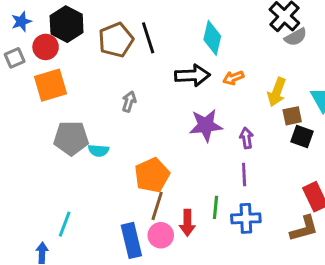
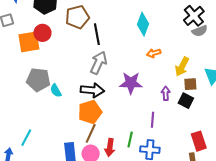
black line: (148, 38) -> (97, 34), moved
red circle: (46, 47) -> (42, 33), moved
black arrow: (192, 75) -> (92, 90), moved
gray arrow: (129, 102) -> (99, 63), moved, size x1.6
black square: (302, 136) -> (186, 101), moved
purple arrow: (246, 138) -> (166, 93), moved
cyan semicircle: (99, 150) -> (56, 91), turned 48

